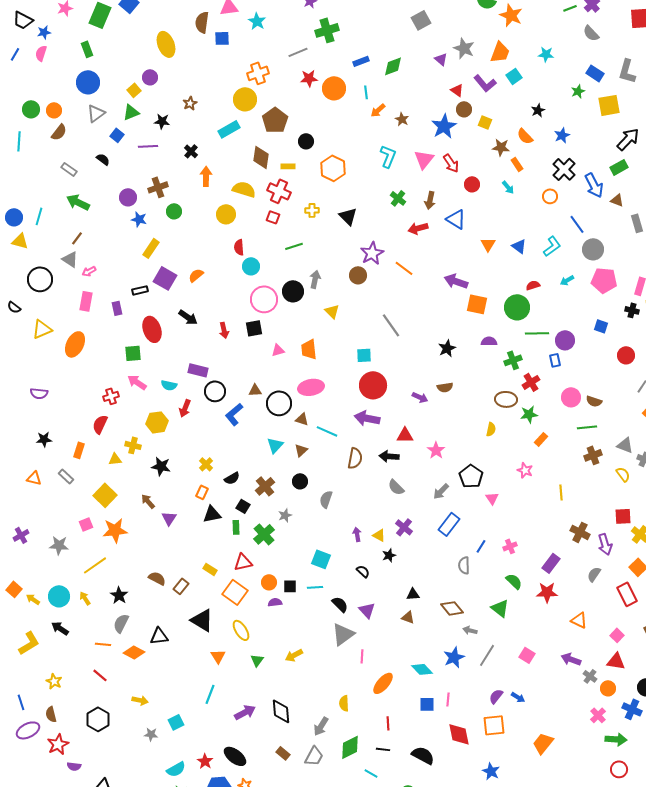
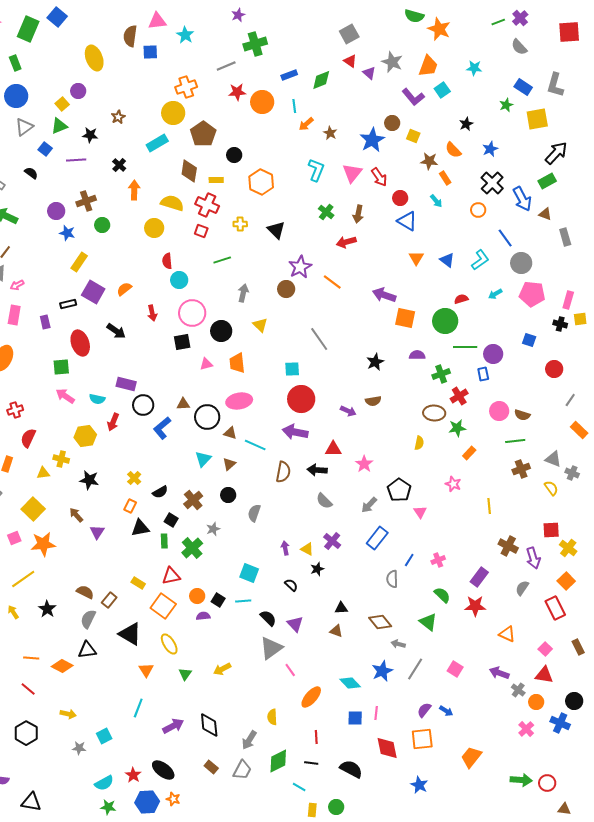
red triangle: (457, 90) -> (350, 61), moved
blue triangle: (456, 219) -> (407, 221), moved
black circle: (293, 291) -> (221, 331), moved
red arrow: (224, 330) -> (152, 313), moved
red cross: (111, 396) -> (15, 410), moved
black square: (290, 586) -> (218, 600), turned 32
gray semicircle: (121, 623) -> (88, 619), moved
pink line: (362, 656) -> (290, 670), turned -40
green arrow: (616, 739) -> (521, 780), moved

